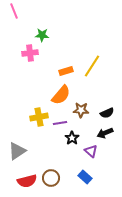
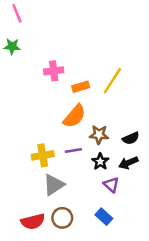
green star: (42, 35) -> (12, 46), moved
pink cross: (30, 53) -> (54, 71), moved
yellow cross: (39, 117) -> (43, 155), moved
black star: (72, 138) -> (100, 162), moved
gray triangle: (17, 151) -> (54, 185), moved

